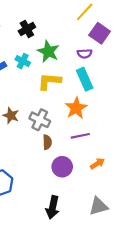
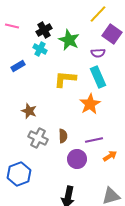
green star: (48, 51) -> (69, 40), moved
cyan cross: (23, 61) -> (40, 49), moved
gray cross: (40, 120) -> (38, 138), moved
purple line: (80, 136) -> (94, 140), moved

